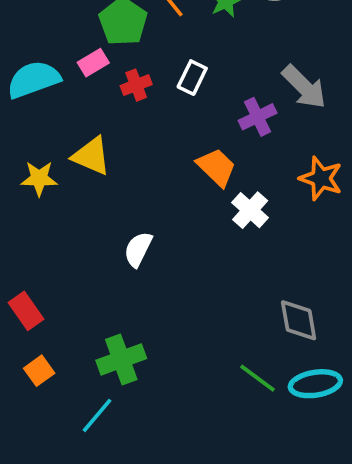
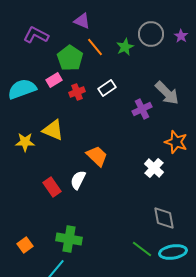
white rectangle: (192, 78) -> (107, 88), turned 30
orange trapezoid: (216, 167) -> (97, 156), moved
white cross: (250, 210) -> (154, 168), moved
red rectangle: (26, 311) -> (52, 187), moved
green cross: (121, 359) -> (69, 239), turned 30

